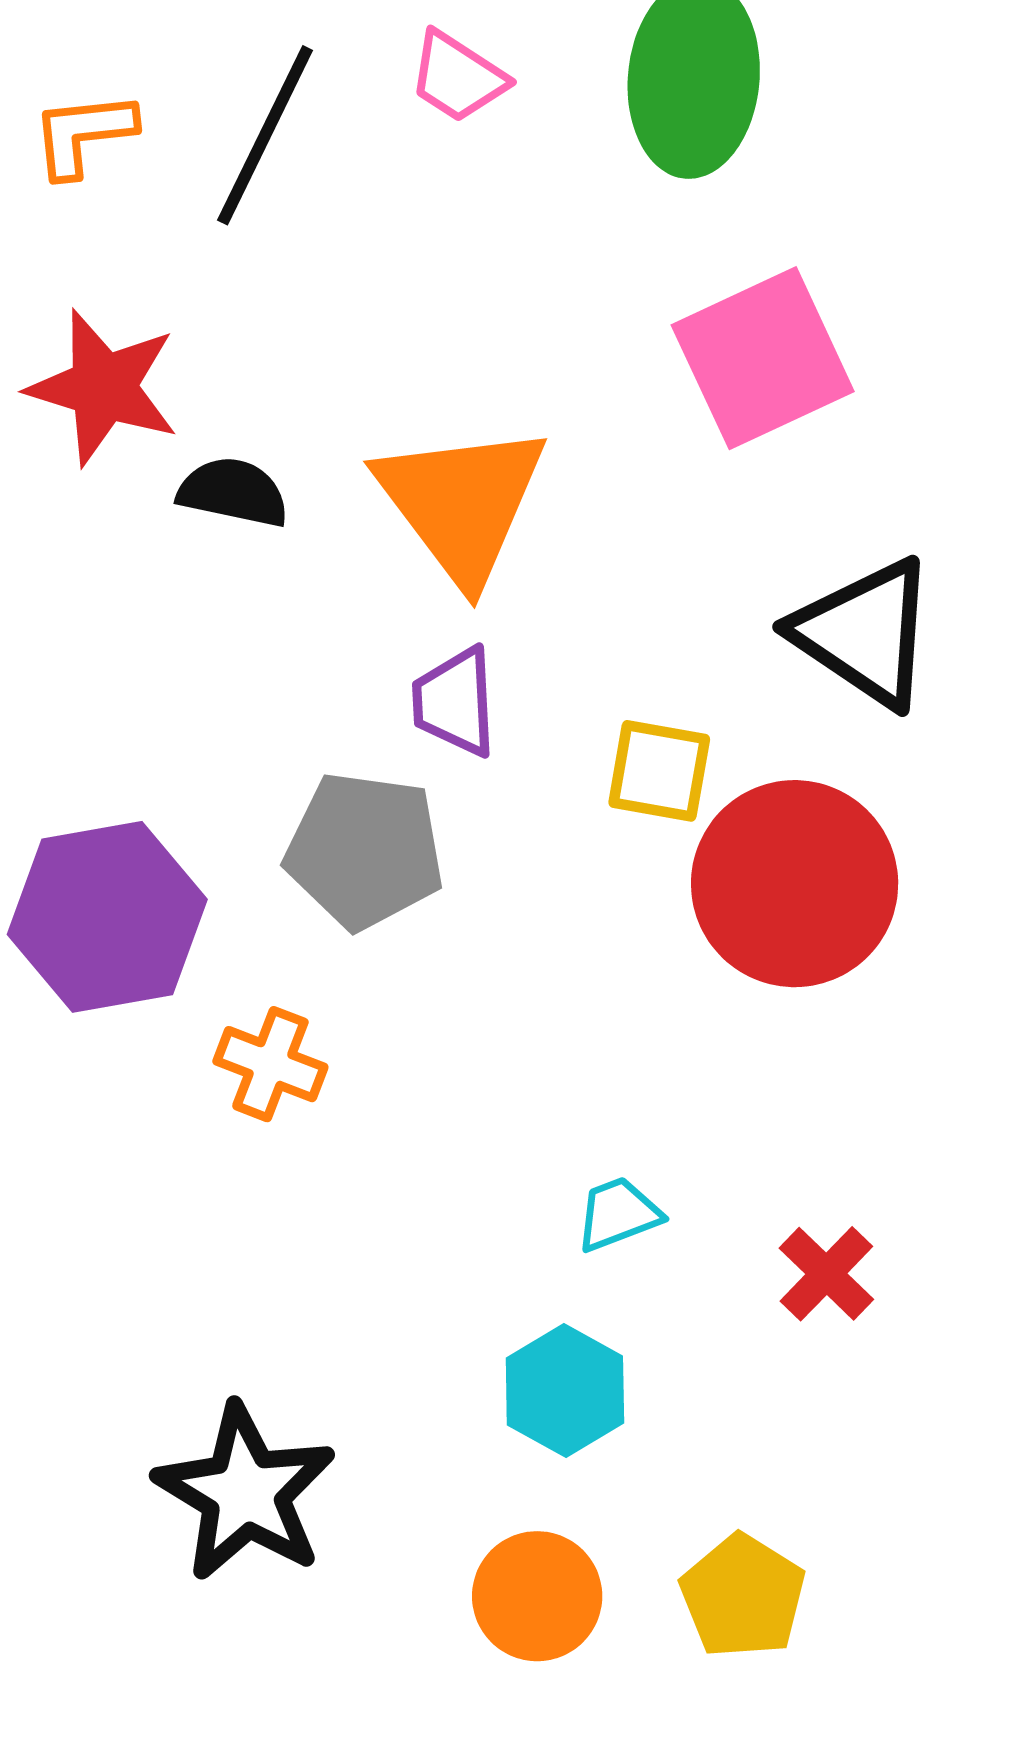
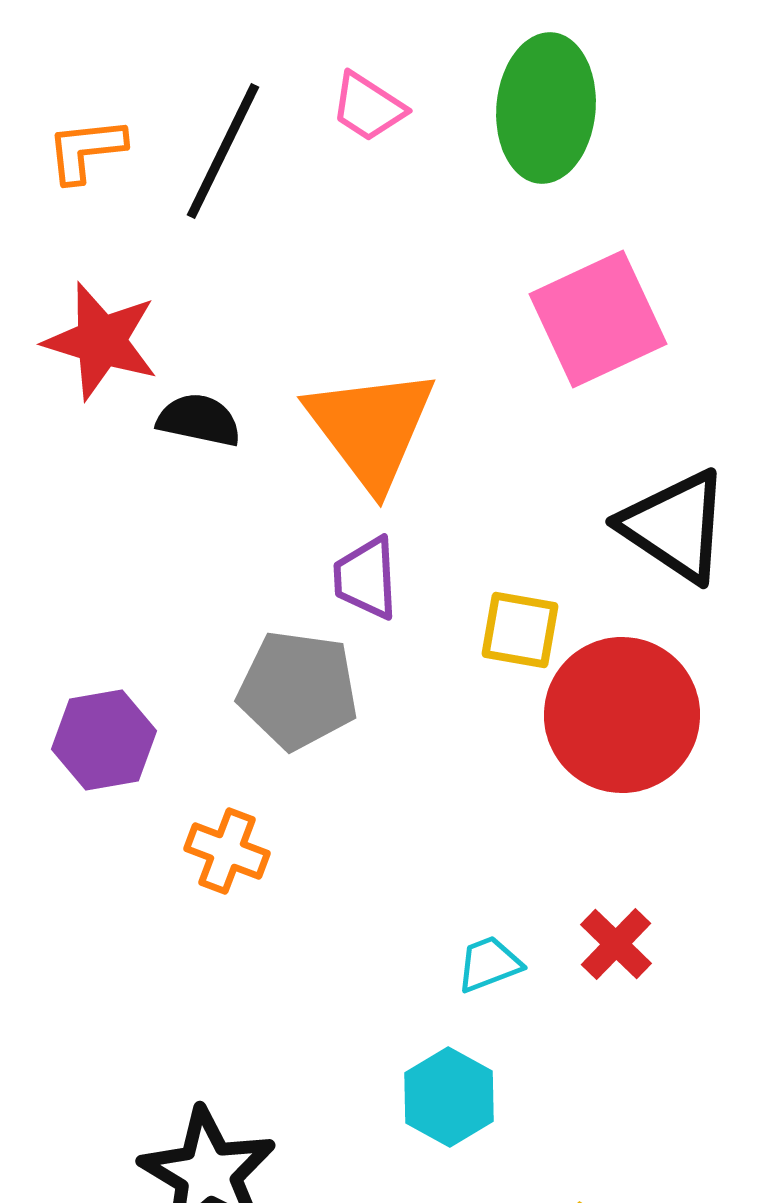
purple hexagon: (107, 917) -> (104, 740), size x0.7
red cross: (826, 1274) -> (616, 944), moved

